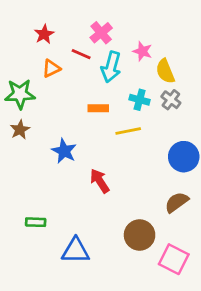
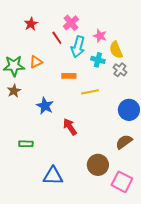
red line: (81, 54) -> (57, 38), turned 32
orange triangle: (51, 68) -> (36, 62), moved
cyan cross: (140, 100) -> (98, 60), moved
green rectangle: (36, 222) -> (26, 144), moved

